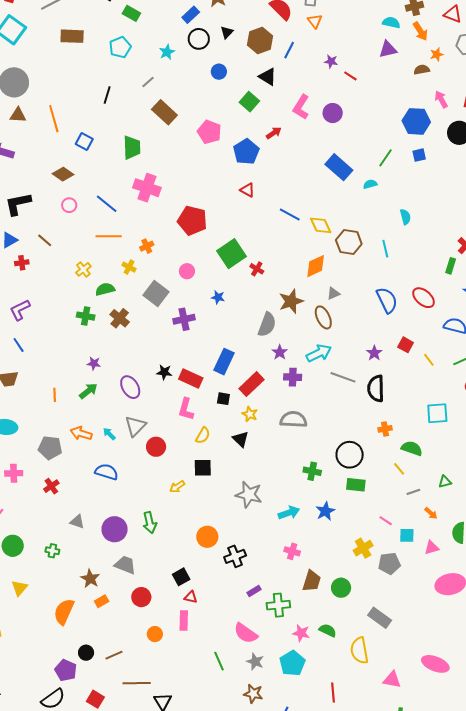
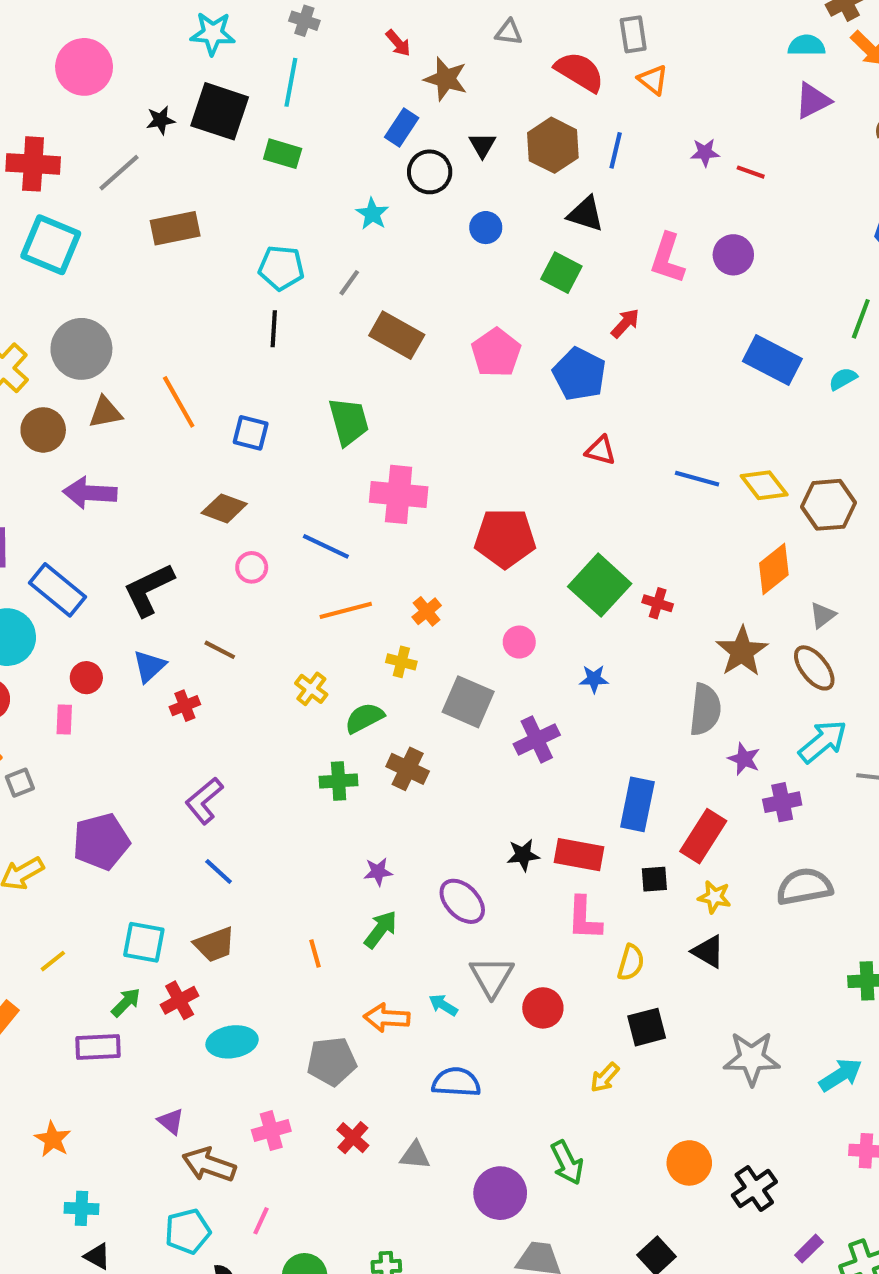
cyan pentagon: (120, 47) -> (281, 268), moved, turned -30
pink pentagon: (209, 132) -> (496, 353), turned 30
gray triangle: (77, 522) -> (415, 1155), moved

